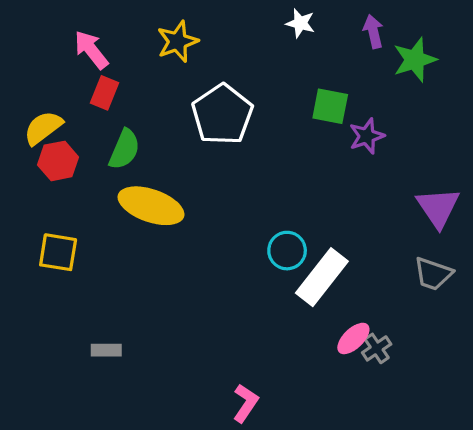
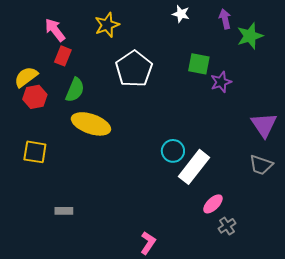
gray cross: (377, 348) -> (227, 226), moved

